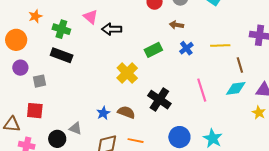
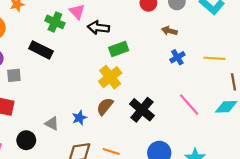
green cross: (61, 29) -> (55, 22), moved
green rectangle: (153, 50) -> (119, 49), moved
pink line: (202, 90) -> (189, 105), turned -30
brown semicircle: (126, 112) -> (105, 106), moved, turned -78
gray triangle: (75, 128) -> (52, 123), moved

